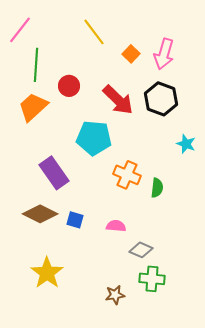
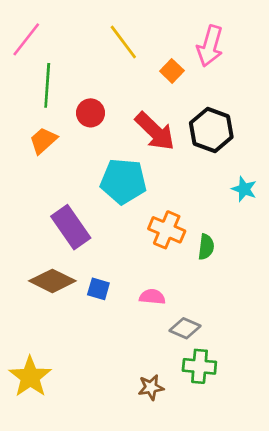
pink arrow: (164, 54) -> (210, 46), moved
orange trapezoid: (33, 107) -> (43, 140), size x0.7
yellow star: (47, 273) -> (30, 377), moved

